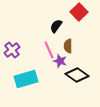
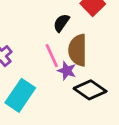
brown semicircle: (68, 46) -> (78, 50), size x1.6
cyan rectangle: (26, 79) -> (20, 95), turned -40

